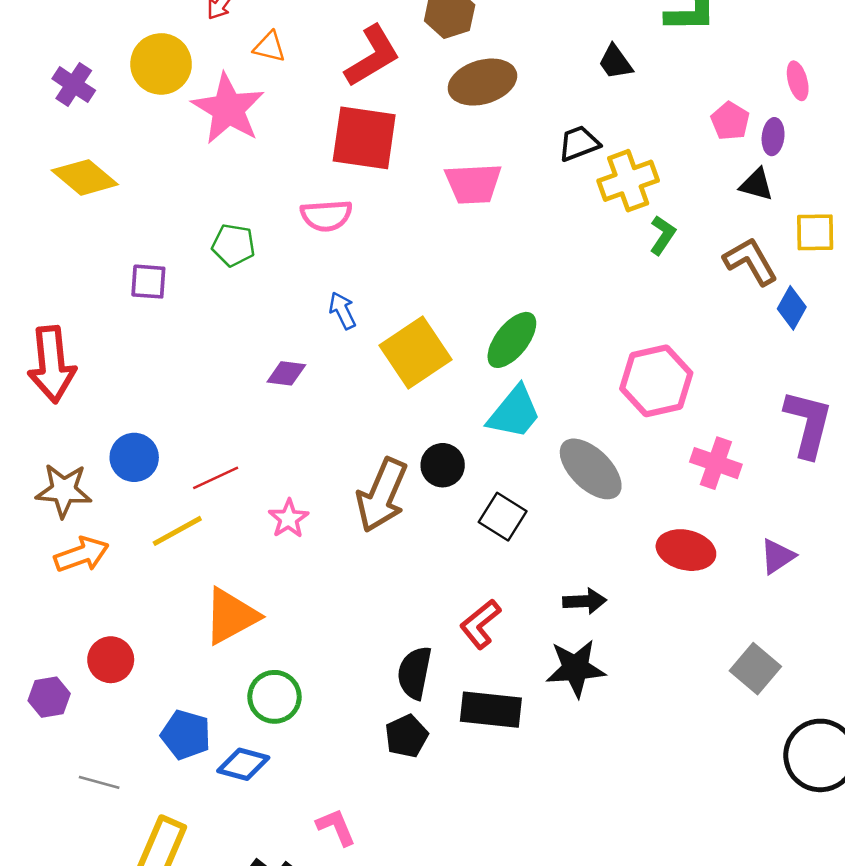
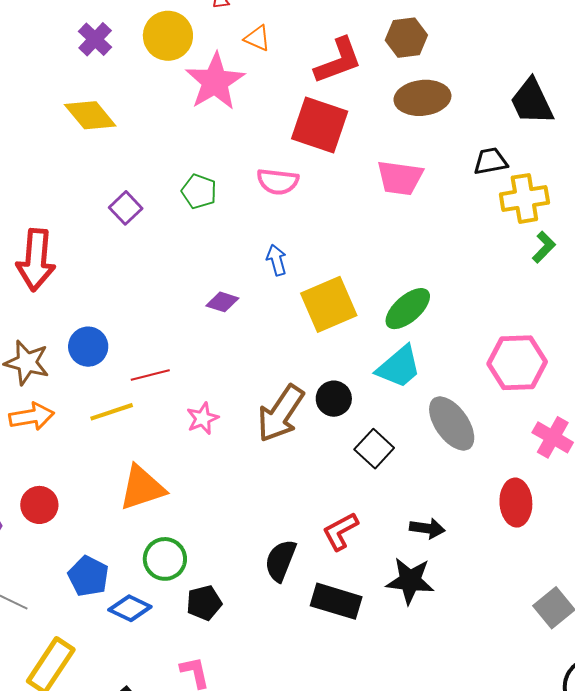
black trapezoid: (615, 62) -> (532, 102), size x1.6
purple square: (148, 282) -> (126, 208), turned 32
red ellipse: (686, 550) -> (516, 503), turned 63
black pentagon: (406, 736) -> (204, 603), moved

